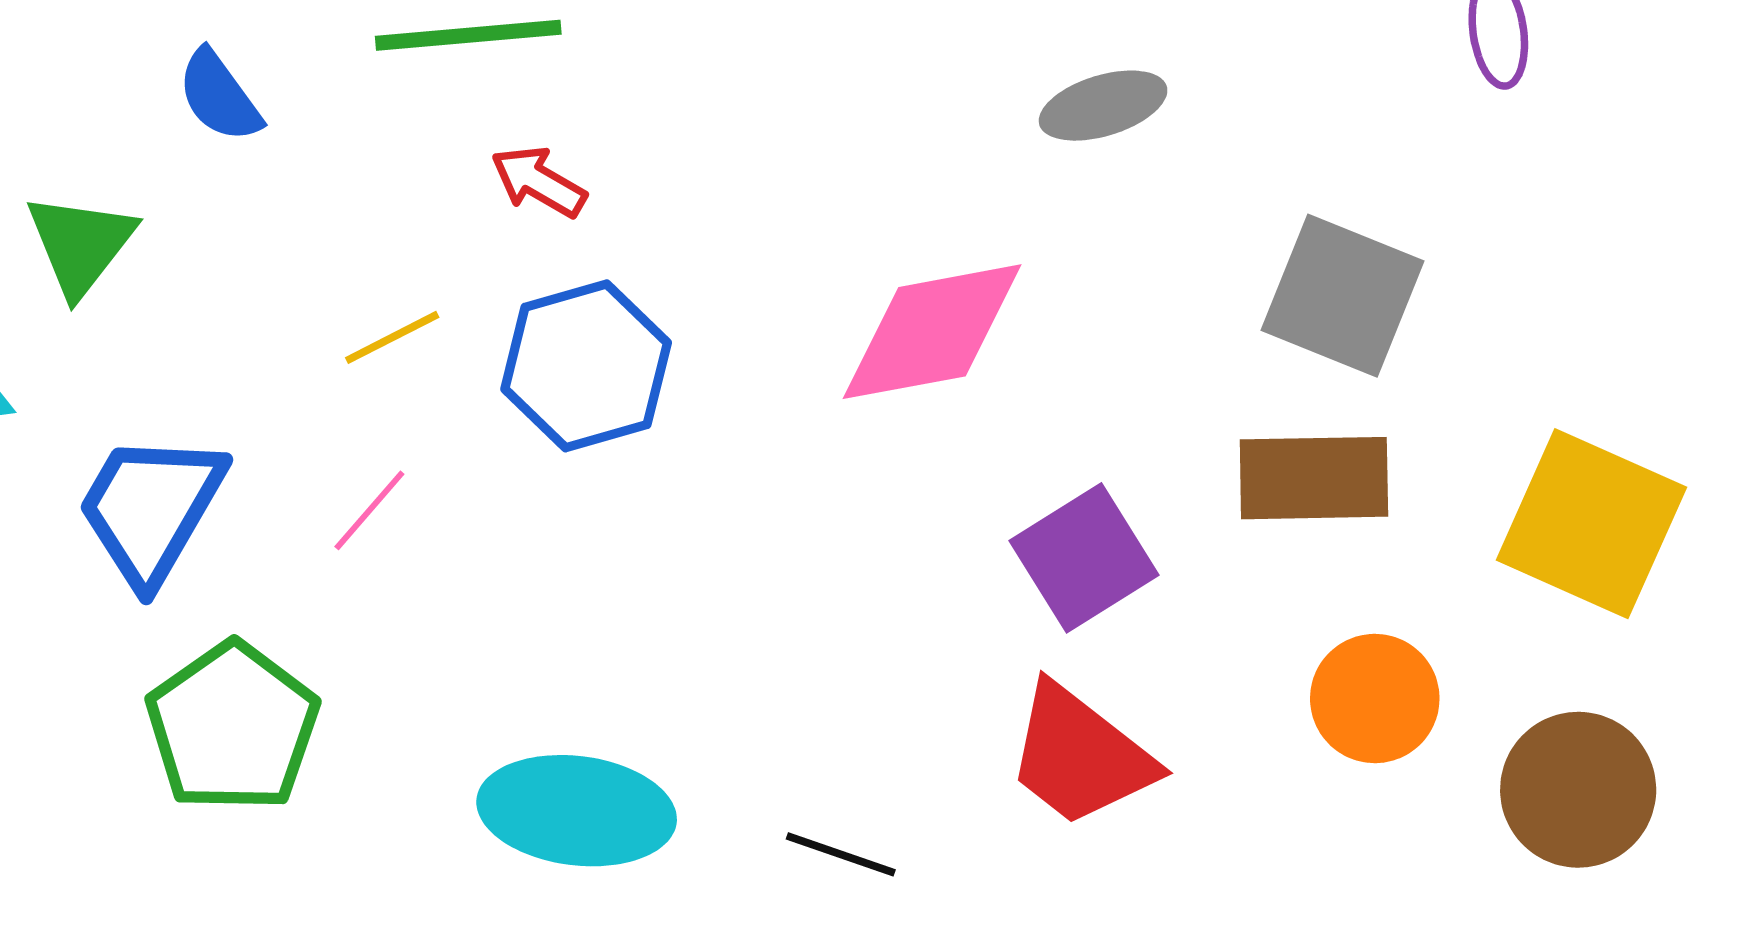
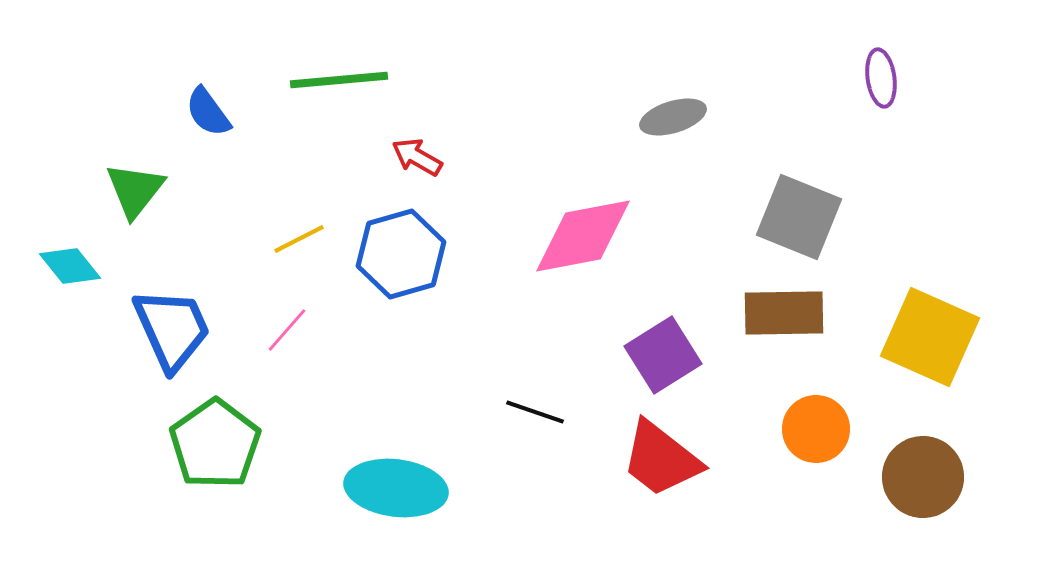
red arrow: (539, 182) -> (417, 157), moved
blue trapezoid: (151, 508) -> (172, 329), turned 126
black line: (841, 854) -> (535, 412), moved

